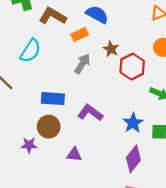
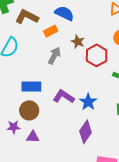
blue star: (133, 123) -> (88, 102), moved
purple triangle: (74, 155) -> (33, 137), moved
purple diamond: (133, 159) -> (85, 132), moved

